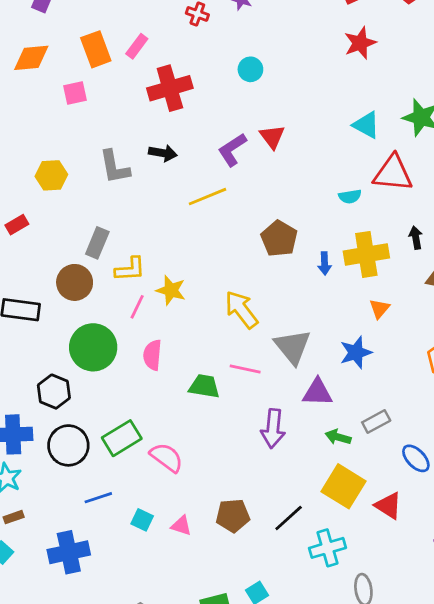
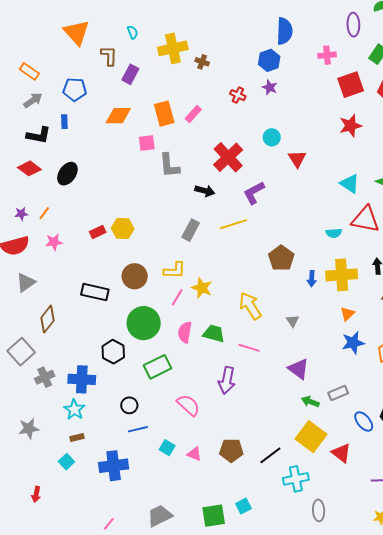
red cross: (170, 88) -> (228, 157), moved, turned -32
red triangle: (272, 137) -> (297, 159), moved
gray L-shape: (115, 167) -> (169, 165), moved
yellow hexagon: (51, 175) -> (123, 228), moved
gray rectangle: (97, 243) -> (191, 230), moved
gray triangle: (292, 347) -> (293, 321), moved, size x0.5
blue star: (356, 353) -> (353, 343), moved
green trapezoid: (204, 386) -> (214, 334), moved
purple triangle: (317, 392) -> (299, 369), turned 30
purple arrow: (273, 429) -> (227, 380), moved
green rectangle: (122, 438) -> (158, 367), moved
black circle: (68, 445) -> (129, 405), moved, size x0.6

